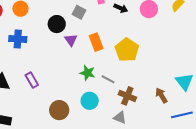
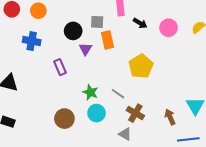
gray square: (79, 12) -> (97, 22), turned -32
orange rectangle: (96, 42) -> (107, 40), moved
green star: (87, 73) -> (90, 92), moved
purple rectangle: (32, 80) -> (60, 67), moved

